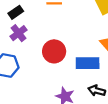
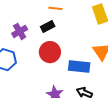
black rectangle: (16, 12) -> (48, 26), moved

